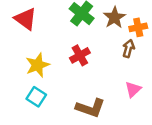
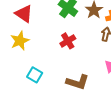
yellow star: (38, 65) -> (20, 41), moved

